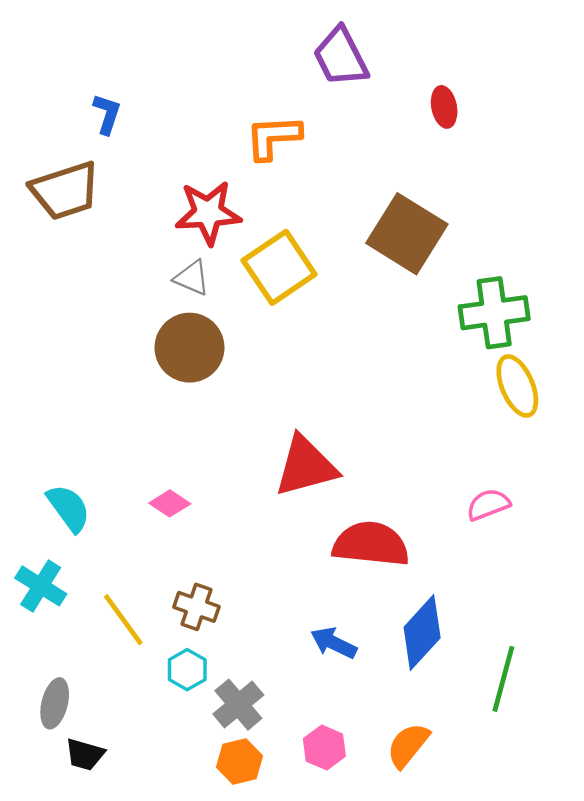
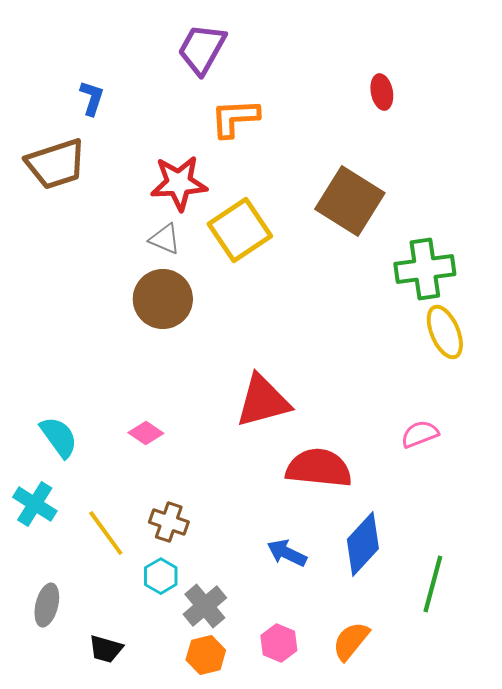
purple trapezoid: (341, 57) -> (202, 49), moved, turned 56
black trapezoid: (85, 755) -> (106, 649), moved

